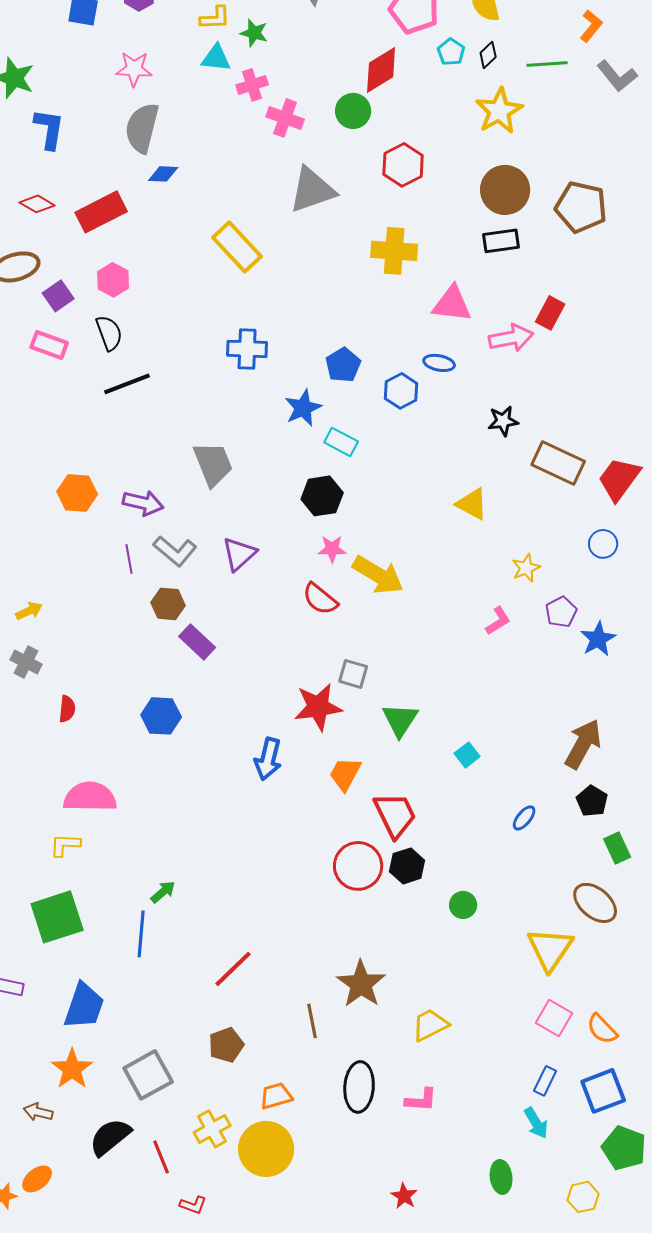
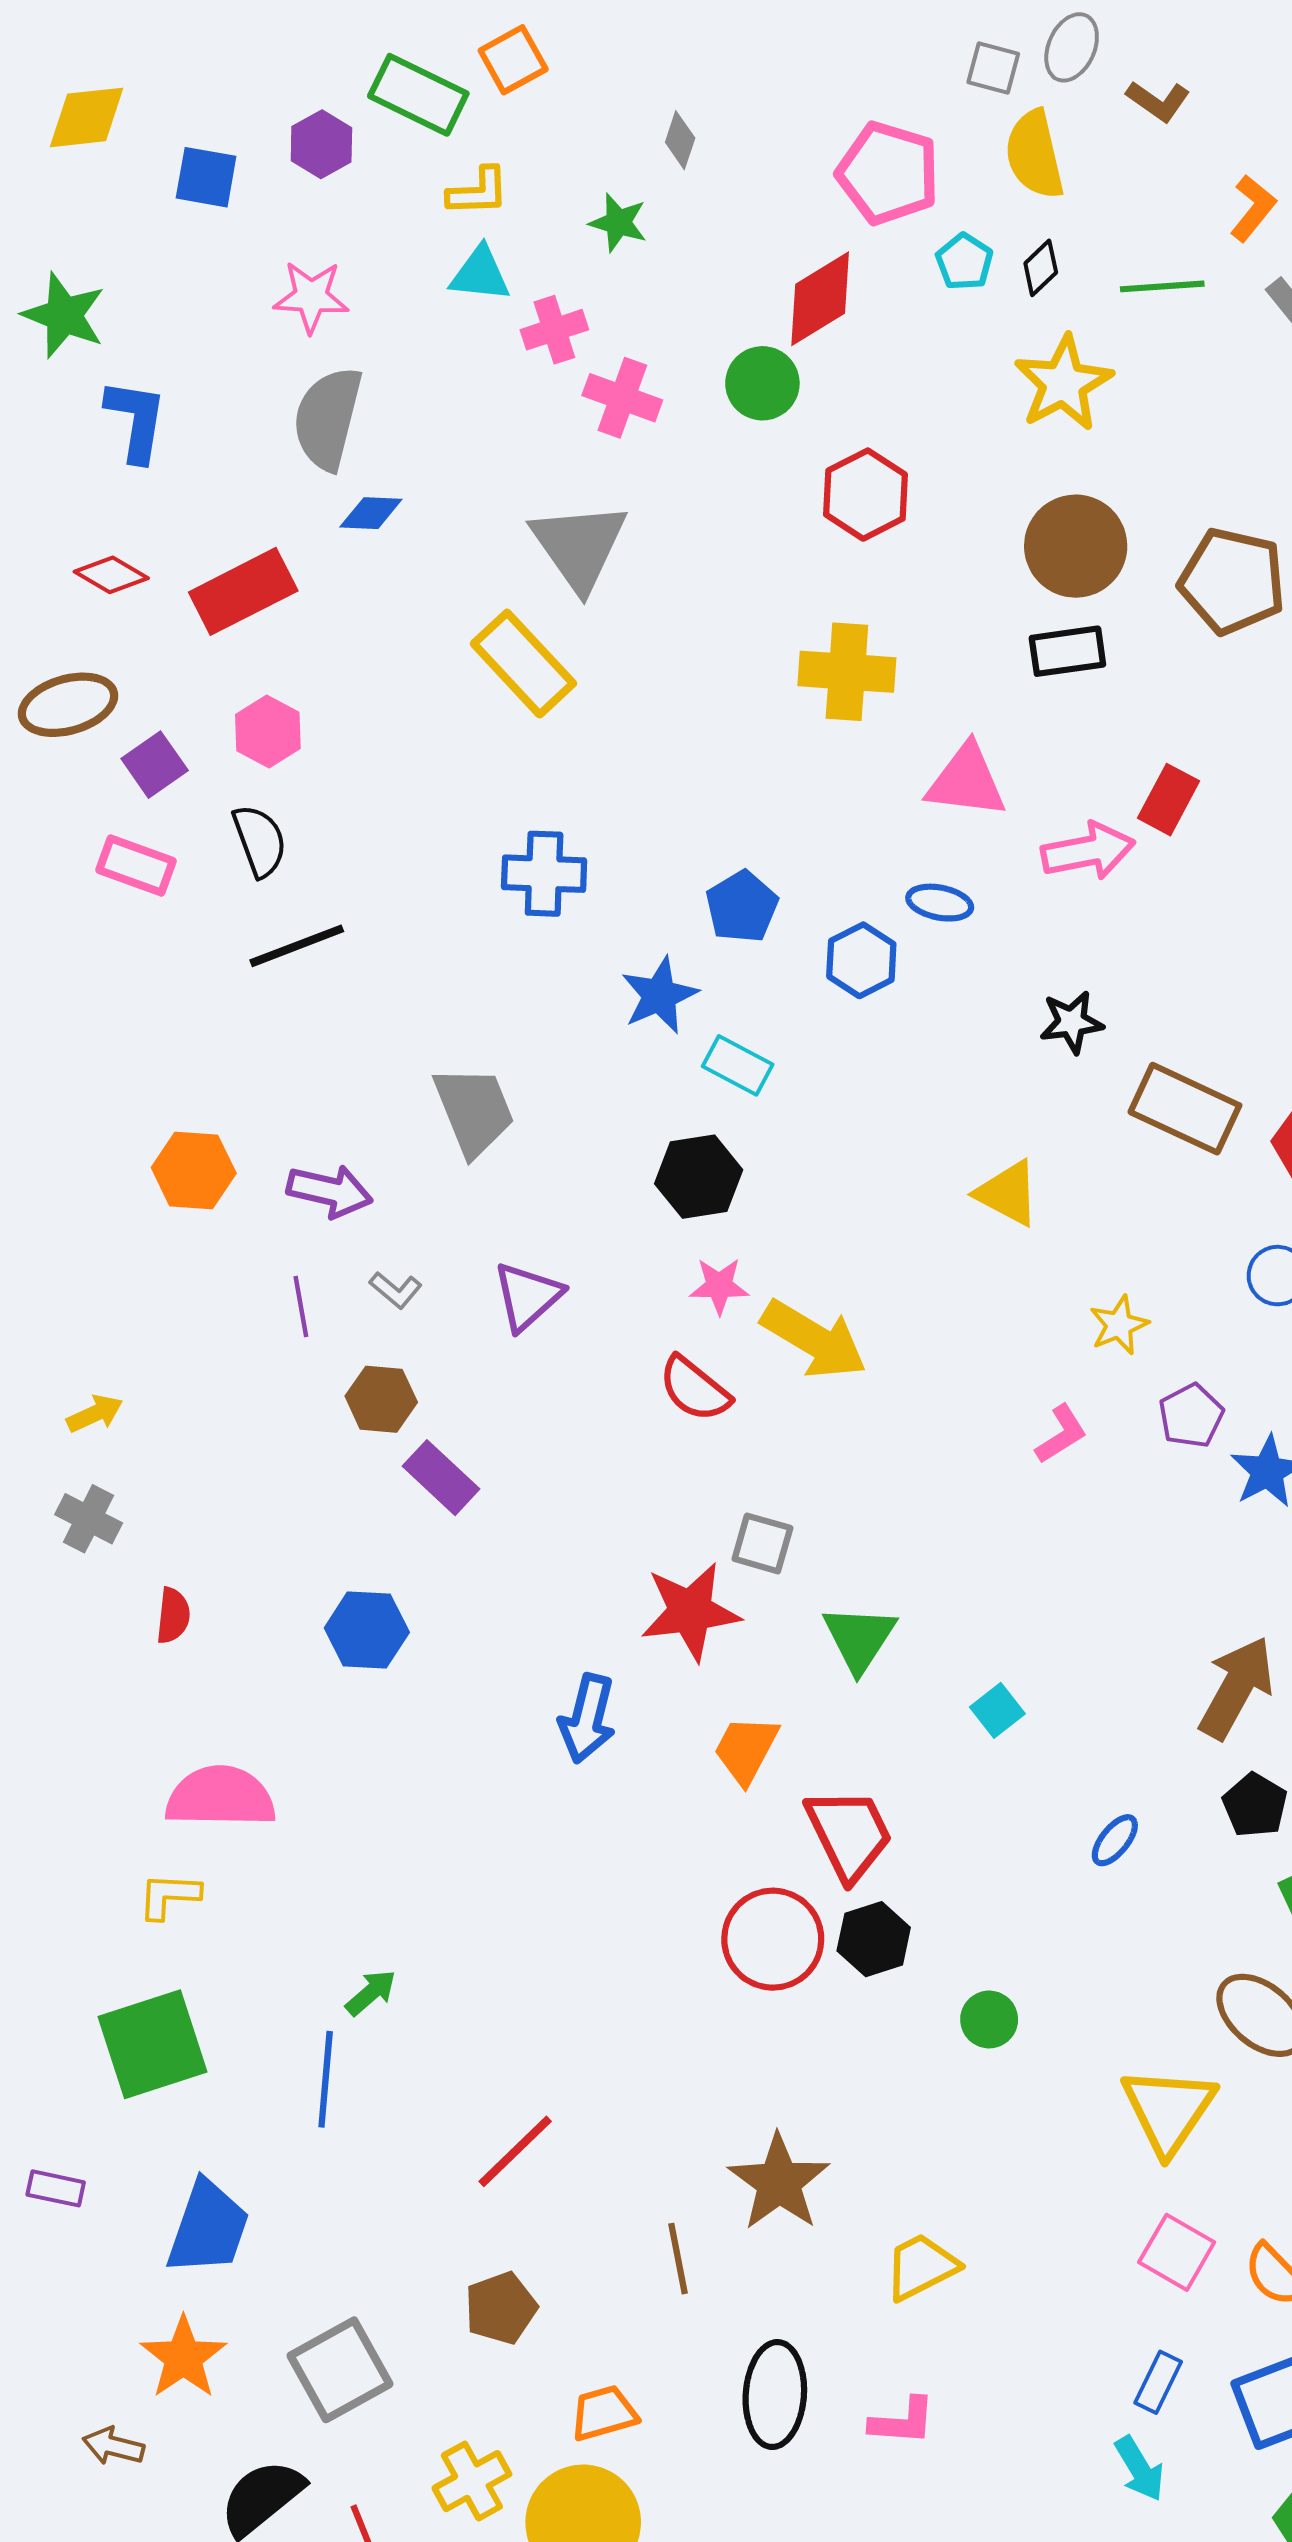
green star: (254, 33) -> (618, 223), moved
gray triangle: (312, 190) -> (579, 546), moved, turned -46
gray L-shape: (175, 551) -> (396, 1290), size x0.6

